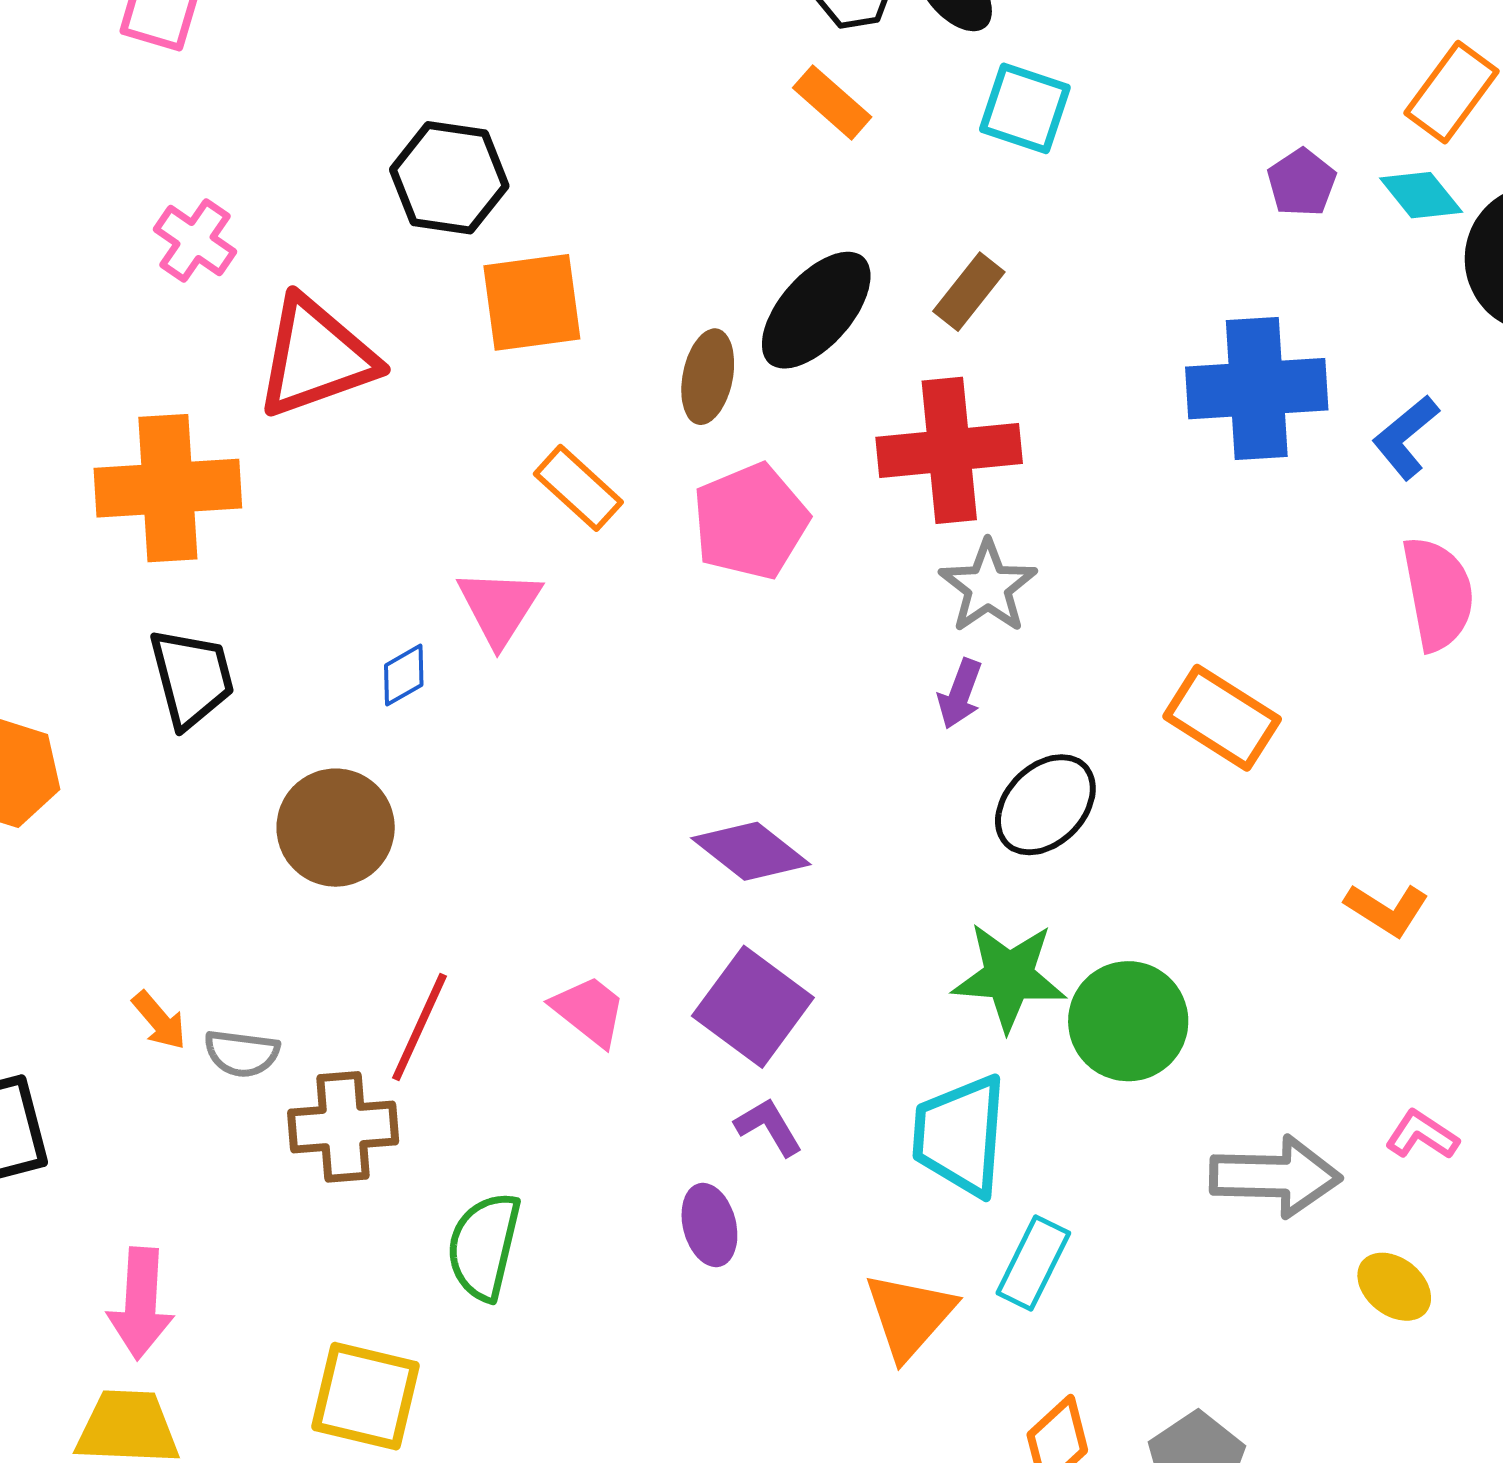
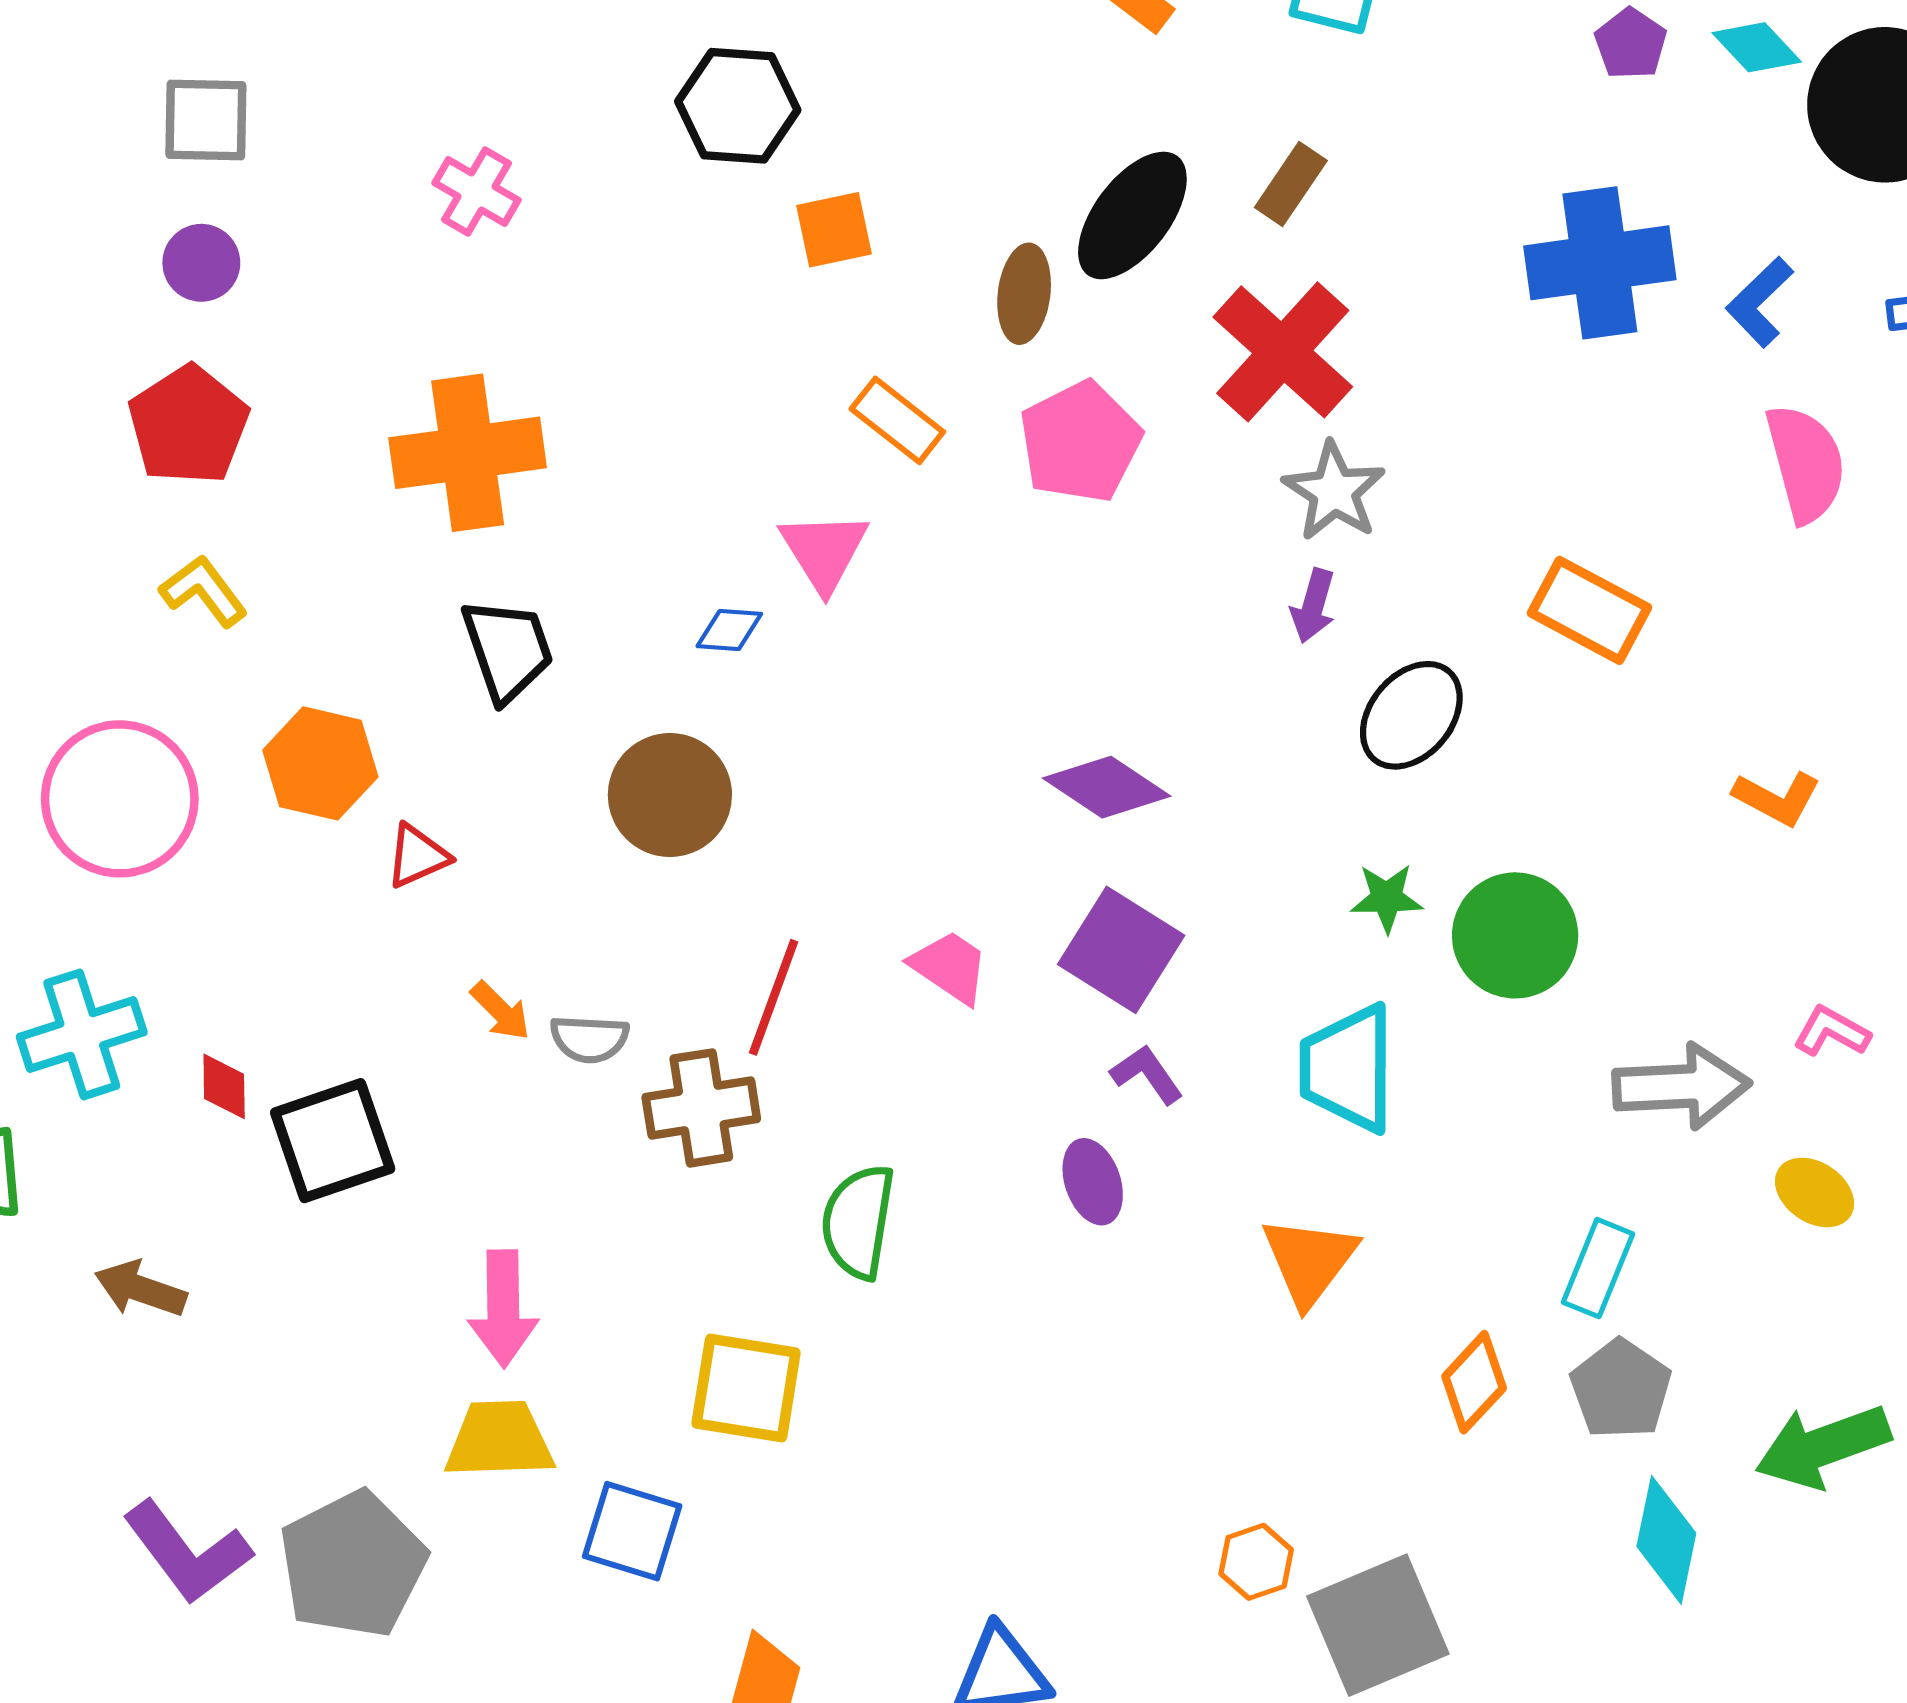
orange square: (532, 302) -> (834, 230), size x0.7
red triangle: (316, 357) -> (417, 856), moved, size x0.5
red cross: (949, 450) -> (1283, 352), turned -38
blue diamond: (404, 675) -> (729, 630), turned 38
green star: (1009, 977) -> (1387, 898), size x0.6
cyan rectangle: (1033, 1263) -> (1598, 1268), moved

